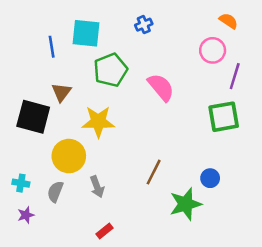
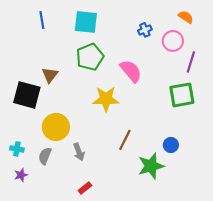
blue cross: (144, 25) -> (145, 30), moved
cyan square: (86, 33) -> (86, 22), moved
blue line: (52, 47) -> (42, 20), moved
yellow star: (98, 122) -> (106, 99), moved

